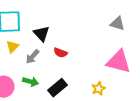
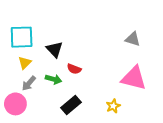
gray arrow: (32, 57) -> (29, 83), moved
green arrow: (30, 82) -> (54, 79), moved

